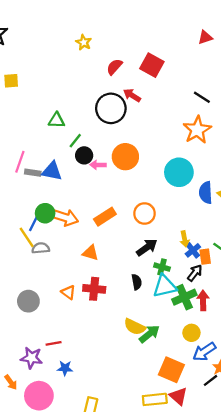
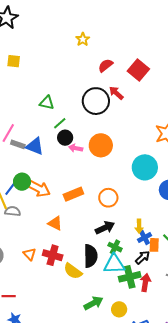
black semicircle: (137, 282) -> (91, 256), size x1.6
yellow semicircle: (135, 327) -> (73, 271), moved
yellow circle: (191, 333) -> (119, 309), moved

